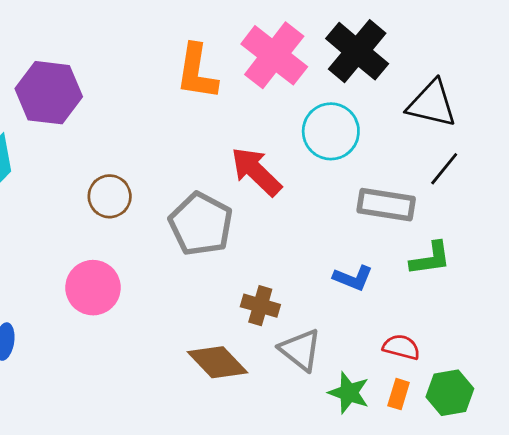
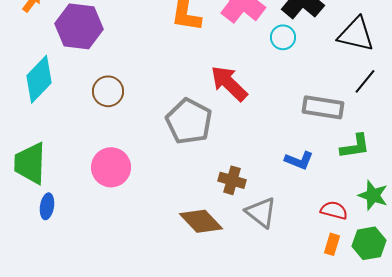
cyan circle: (331, 131) -> (283, 37), moved, size x0.6
brown circle: (110, 196) -> (108, 91), moved
green star: (349, 393) -> (373, 195), moved

